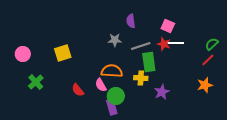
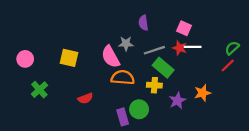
yellow square: (63, 53) -> (69, 58), turned 30
green rectangle: (149, 62) -> (163, 68), turned -42
pink semicircle: (101, 85) -> (111, 57), moved, size x1.5
orange star: (205, 85) -> (203, 93), moved
red semicircle: (78, 90) -> (85, 98), turned -72
green circle: (116, 96) -> (139, 109), moved

